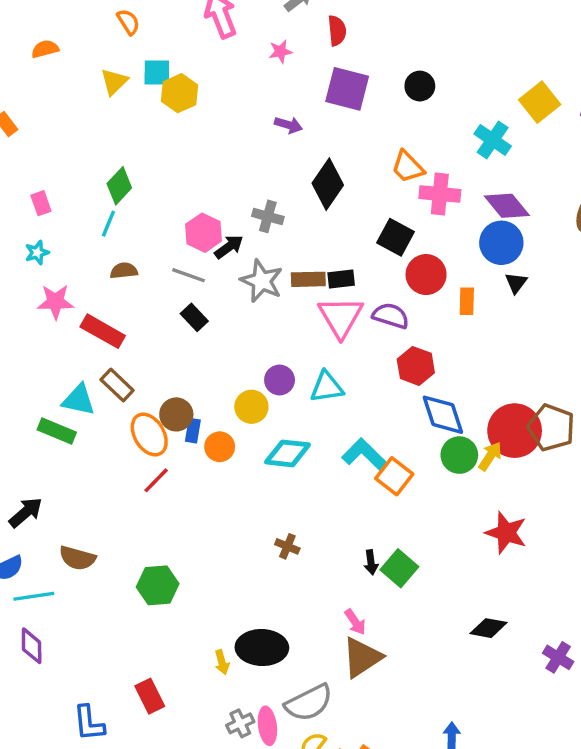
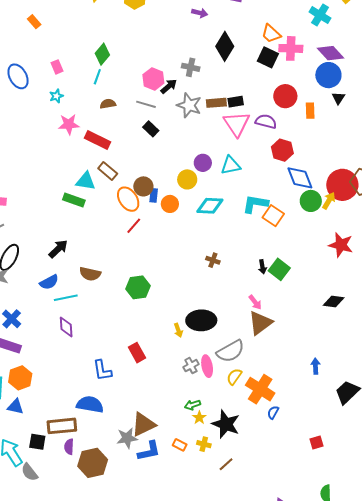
black square: (395, 237) -> (268, 57), moved
cyan L-shape: (365, 455) -> (255, 204), turned -32

